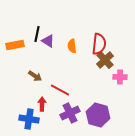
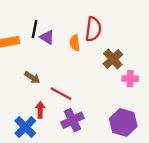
red semicircle: (99, 44) -> (93, 29), moved
purple hexagon: (98, 115) -> (123, 122), moved
blue cross: (29, 119) -> (25, 127), turned 36

